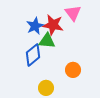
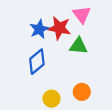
green triangle: (47, 41) -> (78, 46), moved
orange circle: (73, 70) -> (82, 92), moved

